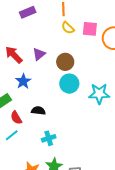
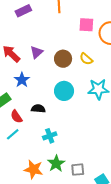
yellow semicircle: (68, 28) -> (86, 59), moved
cyan circle: (69, 84) -> (64, 91), moved

